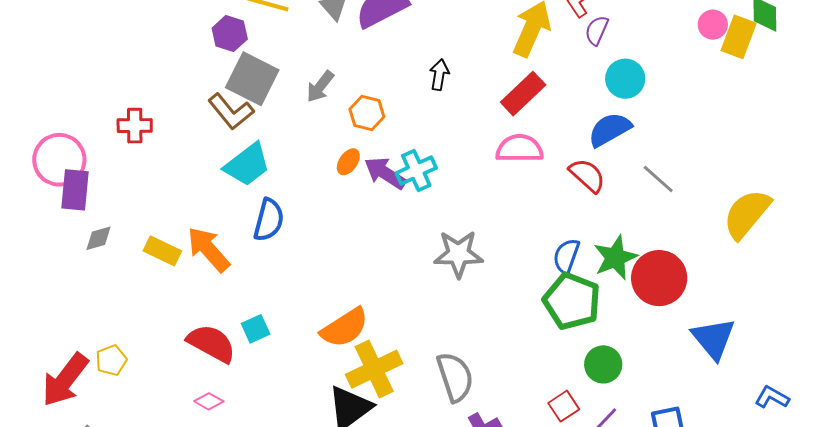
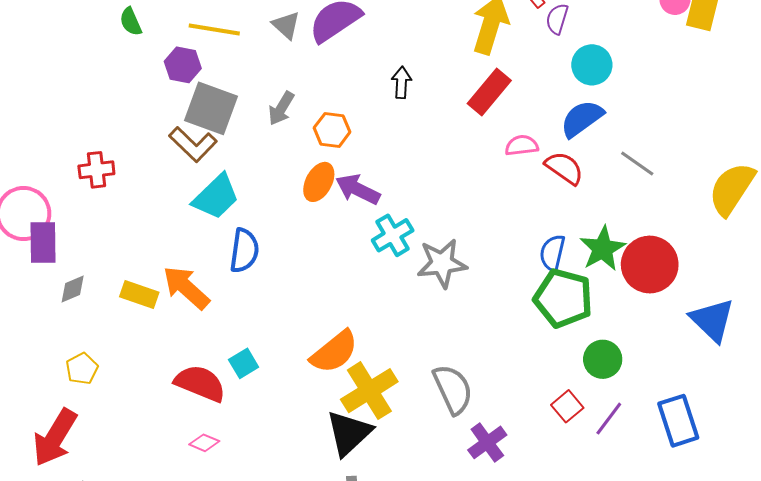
pink semicircle: (519, 149) -> (522, 145), moved, size x0.7
orange ellipse: (348, 162) -> (319, 182), size x1.4
cyan cross: (416, 170) -> (393, 235), moved
yellow pentagon: (111, 360) -> (82, 369), moved

